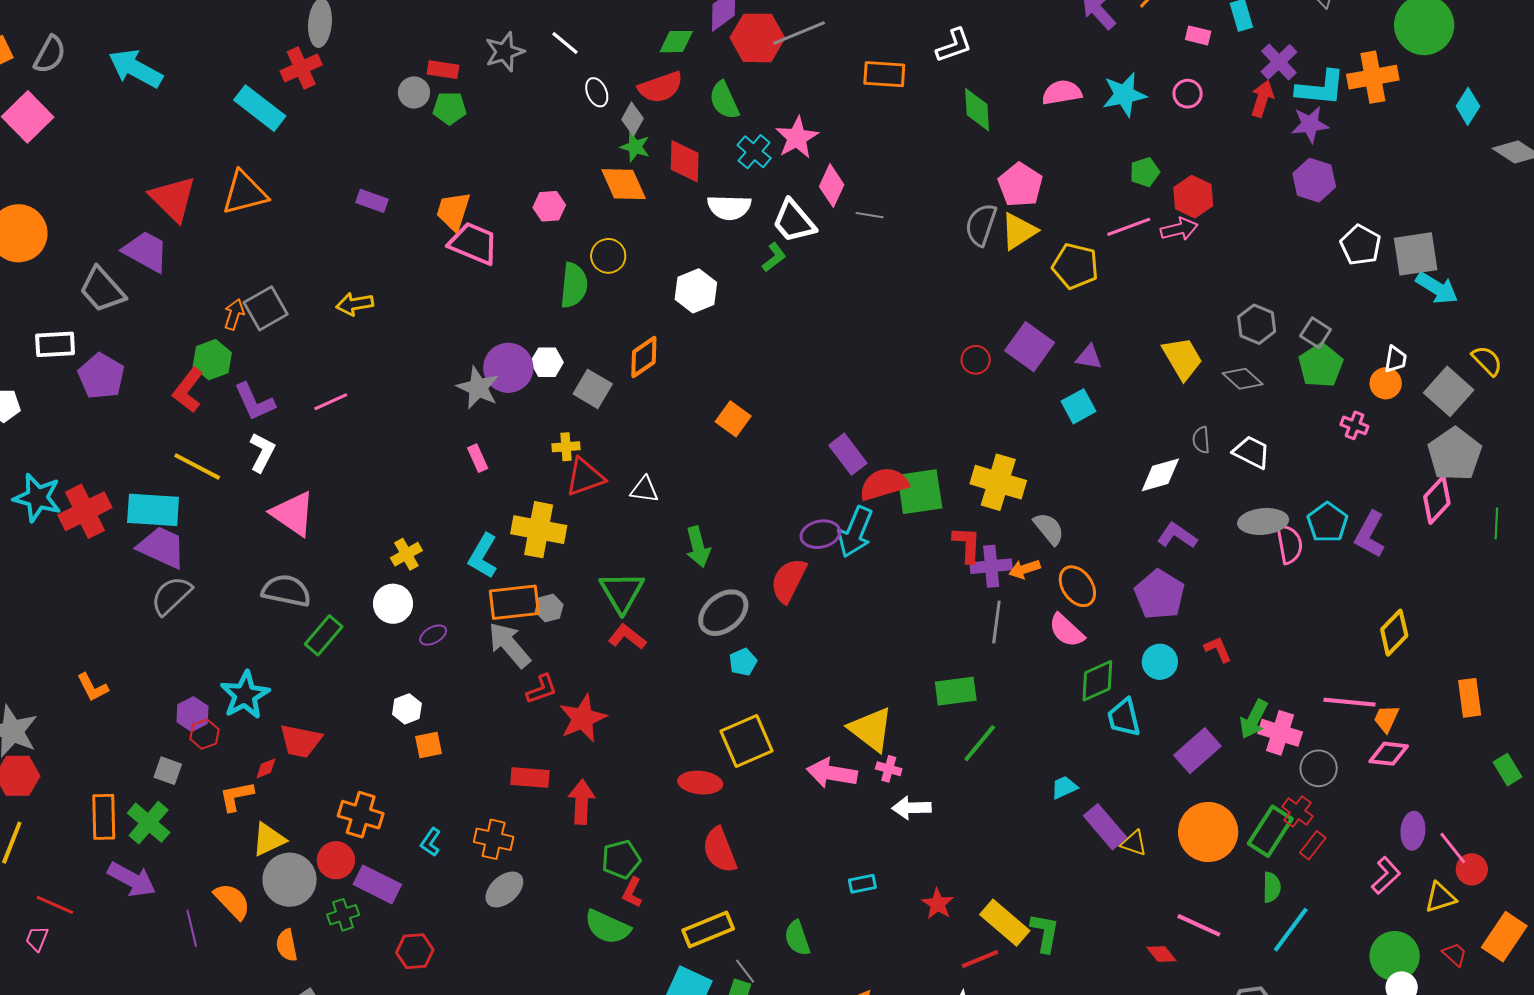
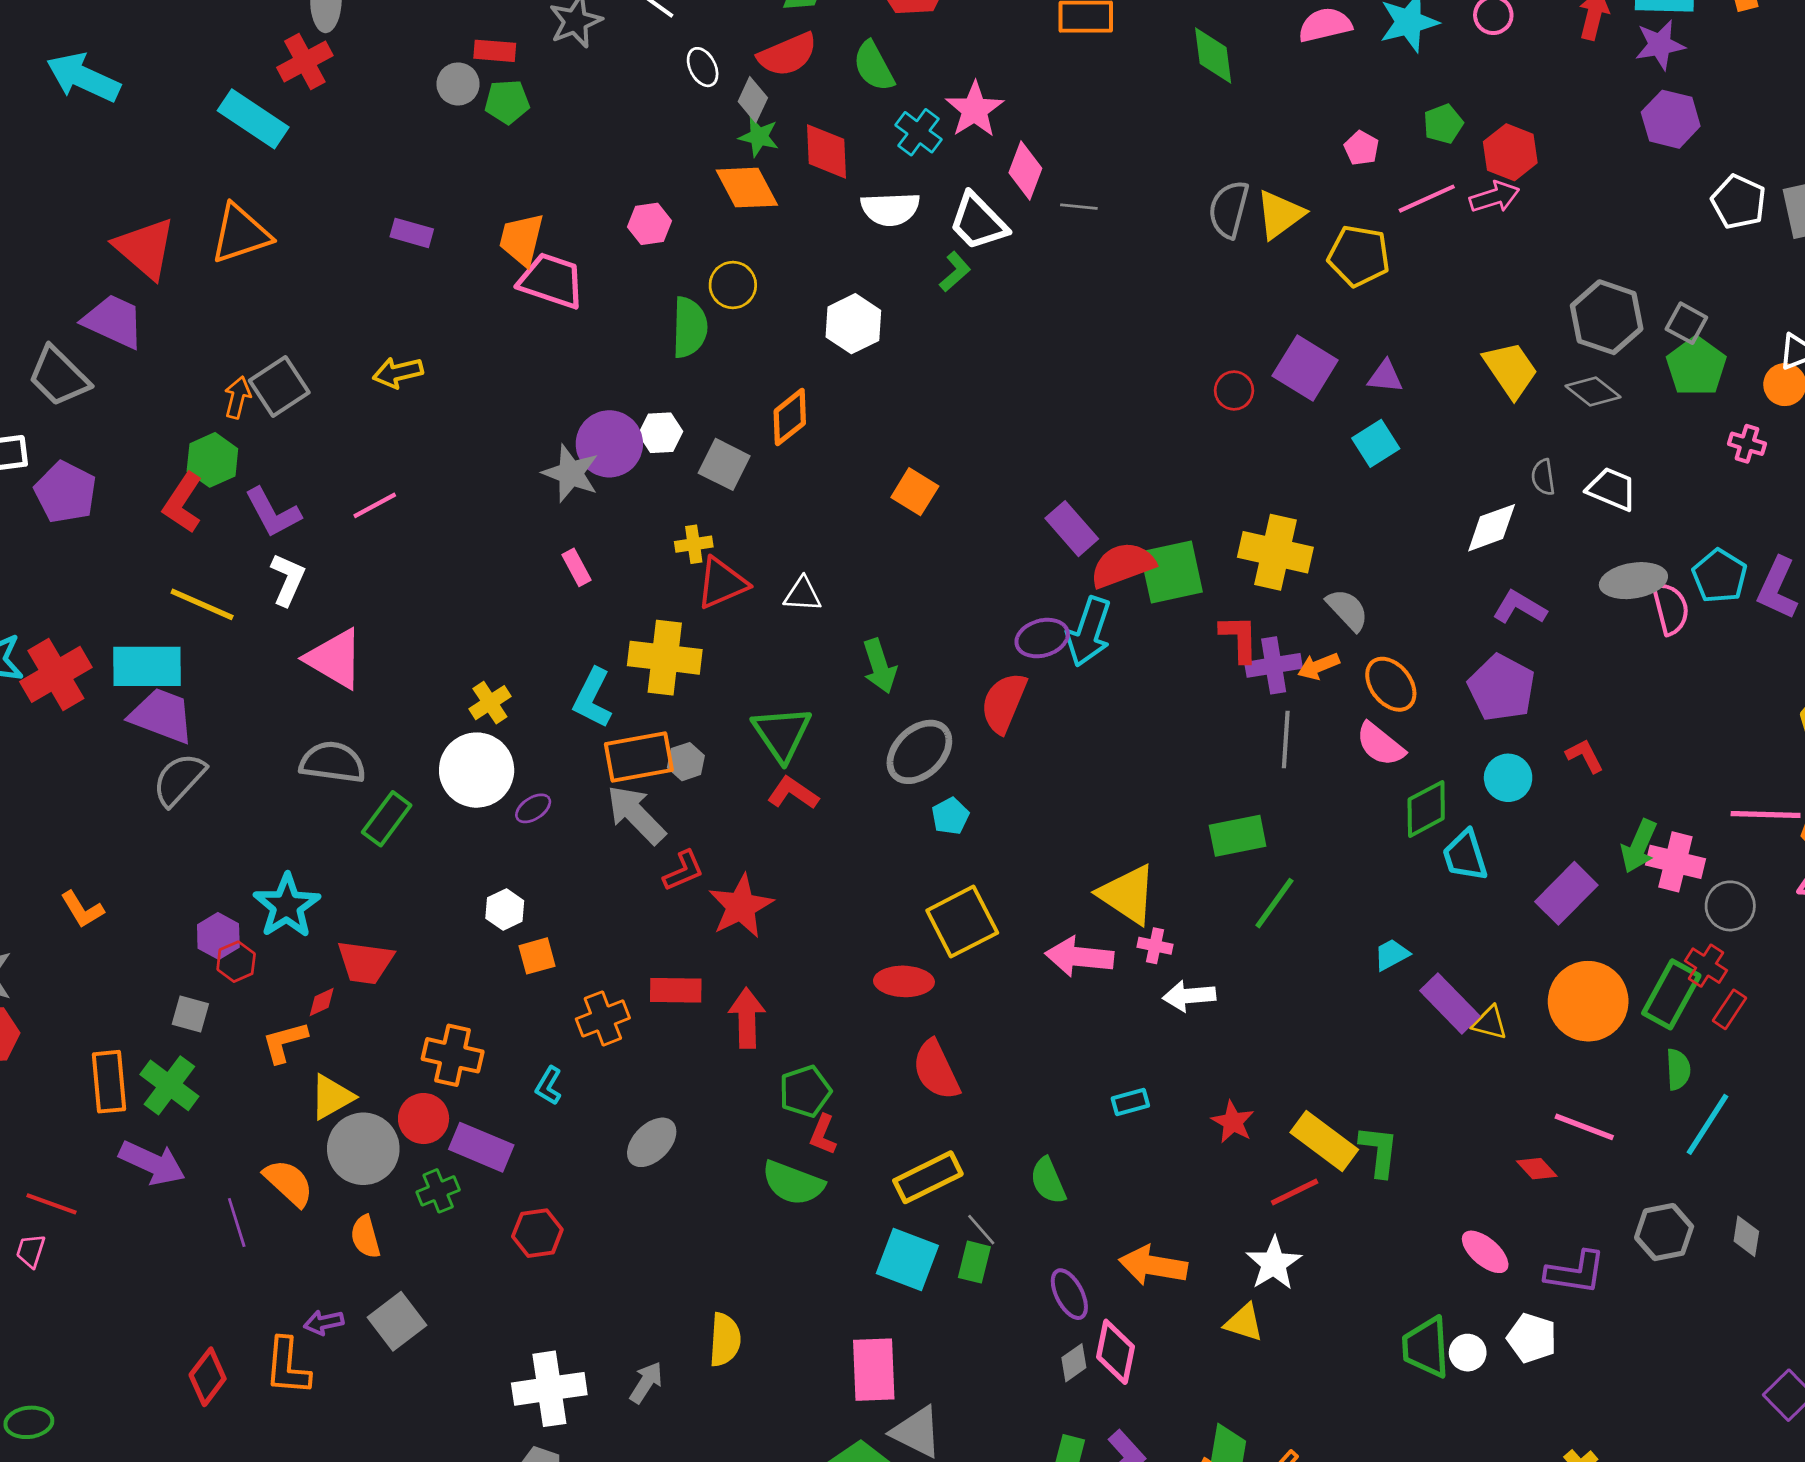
pink pentagon: (1020, 185) -> (1361, 148), moved, size x0.6
gray hexagon: (1257, 324) -> (1607, 317), size x1.4
white circle: (393, 604) -> (477, 770), size x1.4
orange cross: (494, 839) -> (603, 1018), moved, turned -30

